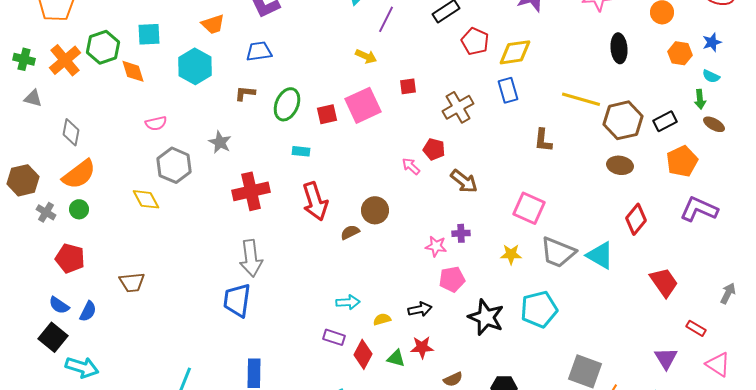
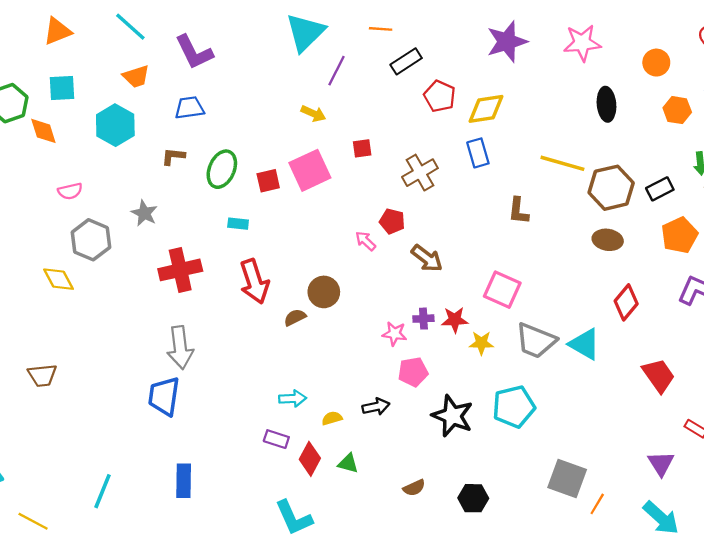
red star: (422, 347) -> (455, 320), moved

